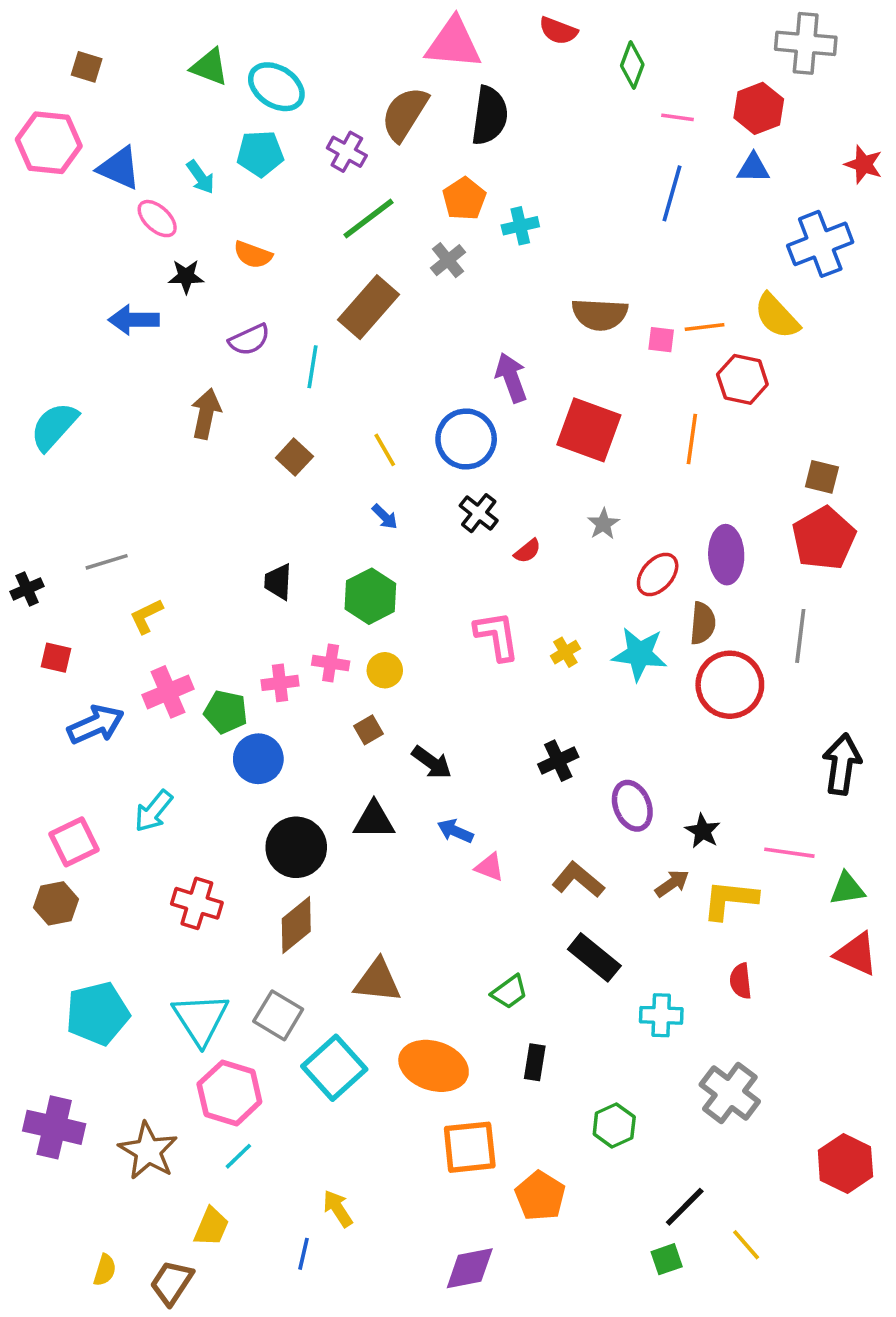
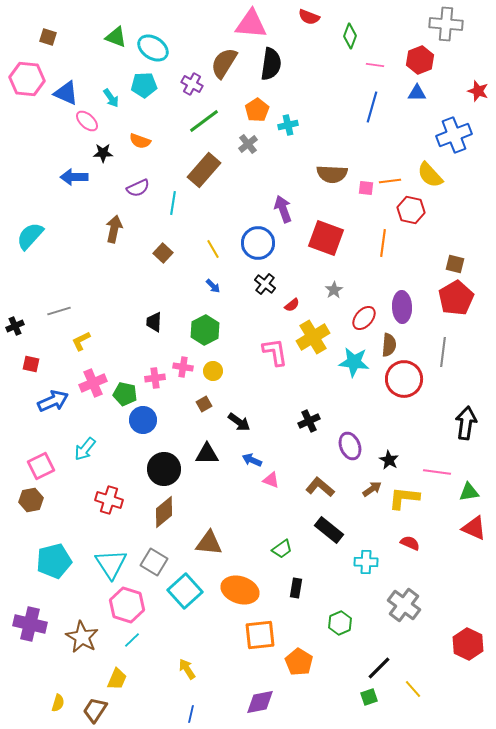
yellow cross: (565, 652) -> (313, 337), moved, size x2.0
red semicircle: (741, 981) -> (410, 543), turned 120
blue line: (303, 1254) -> (191, 714), moved

